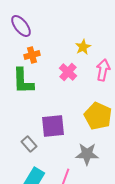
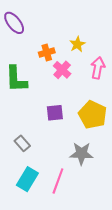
orange cross: (32, 55) -> (47, 52), moved
purple square: (53, 126) -> (55, 113), moved, size x0.7

